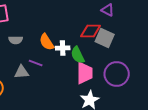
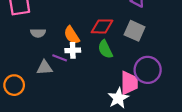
red diamond: (91, 31) -> (102, 26), moved
white cross: (63, 48) -> (73, 50), moved
pink trapezoid: (85, 73) -> (129, 83), moved

